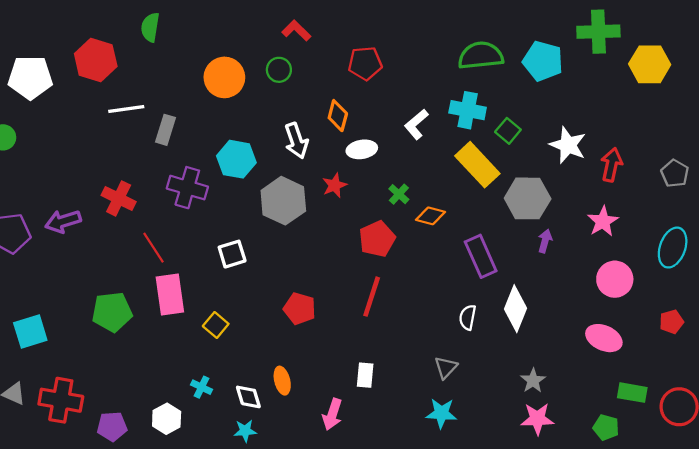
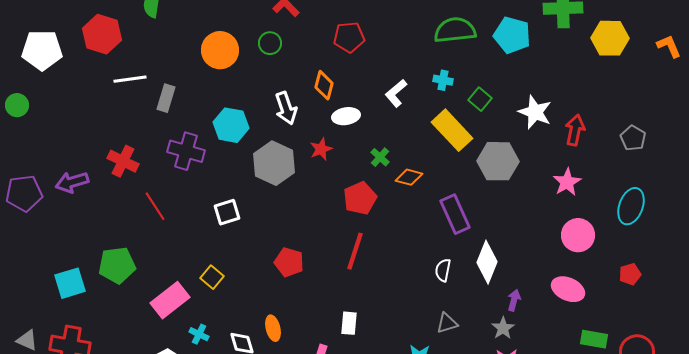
cyan cross: (468, 110) -> (443, 80), size x0.6
purple arrow: (545, 241) -> (514, 300), moved
pink rectangle: (170, 294) -> (170, 300), moved, turned 60
cyan square: (30, 332) -> (70, 283), moved
gray triangle: (446, 367) -> (447, 323), moved, turned 30

